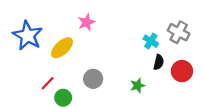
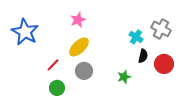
yellow ellipse: (62, 48) -> (79, 47), moved
red line: (48, 83) -> (53, 65), moved

